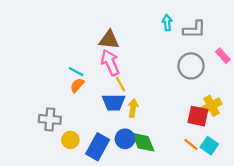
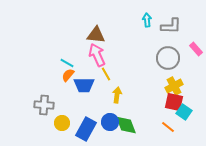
blue trapezoid: (114, 102) -> (84, 85), moved
yellow cross: (212, 106) -> (174, 86), moved
cyan square: (209, 146) -> (184, 112), moved

